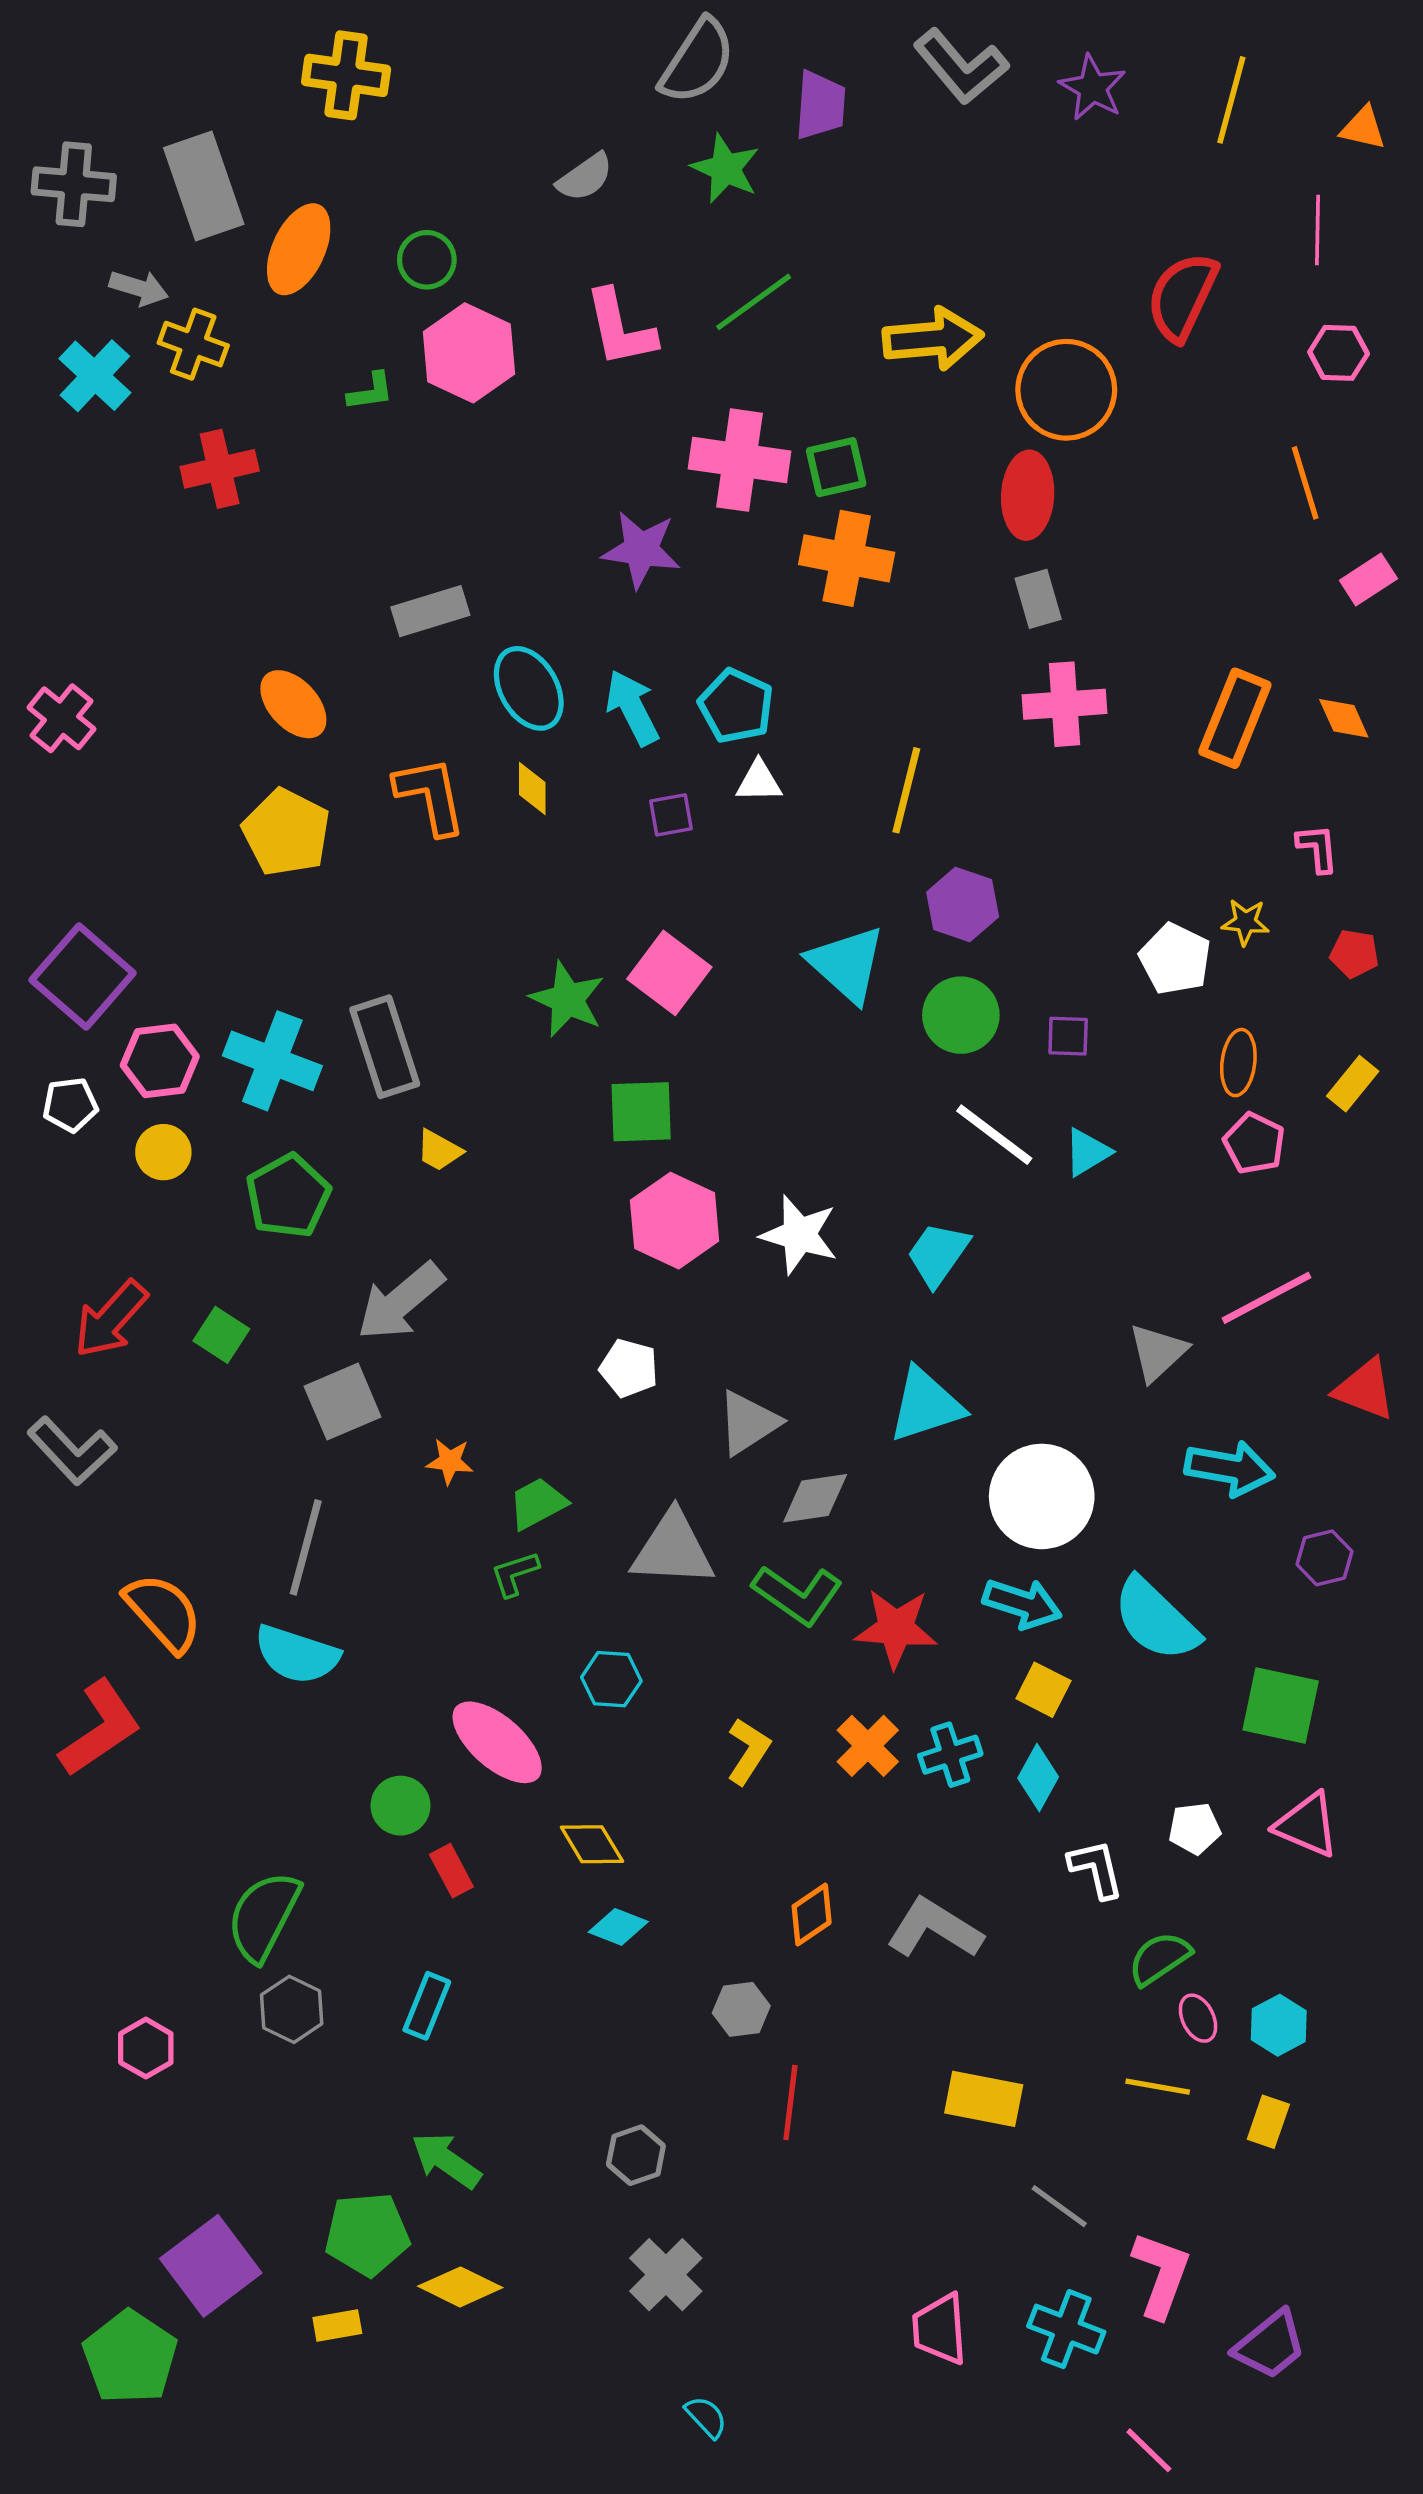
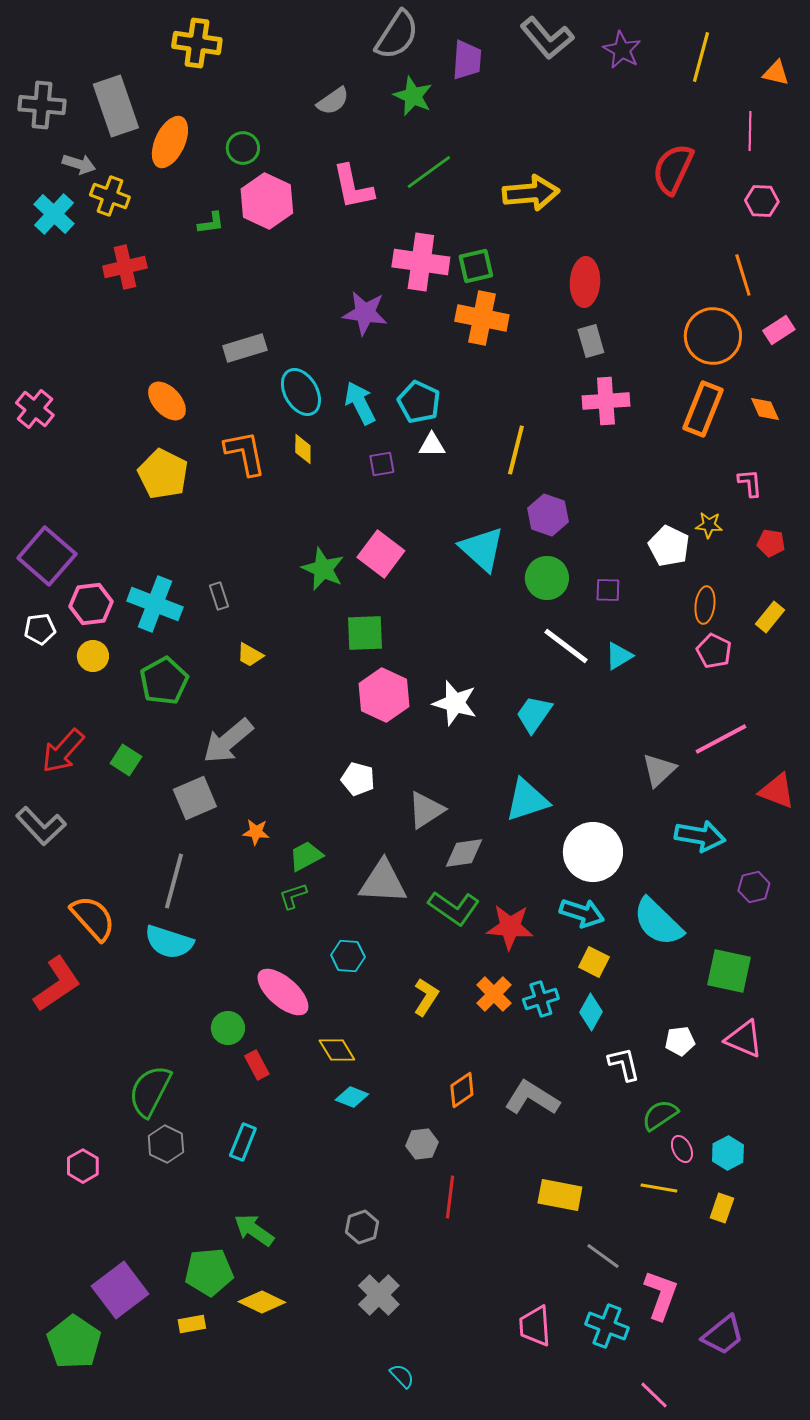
orange circle: (1066, 390) -> (713, 336), moved
gray rectangle: (385, 1047) -> (219, 596), size x0.5

